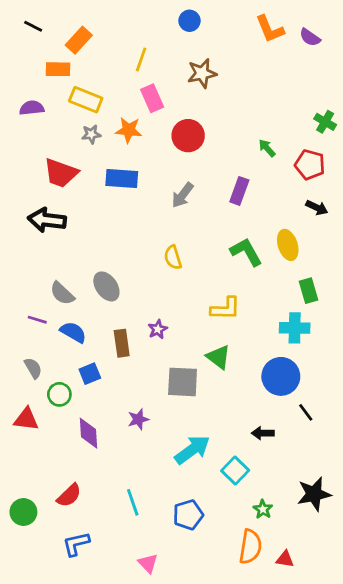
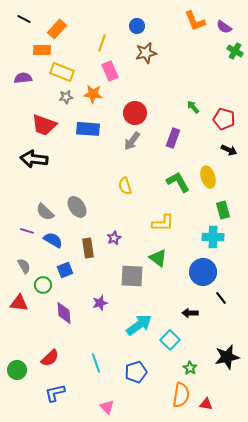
blue circle: (189, 21) -> (137, 26), moved
green cross: (325, 122) -> (235, 51), moved
red circle: (188, 136) -> (135, 113), moved

